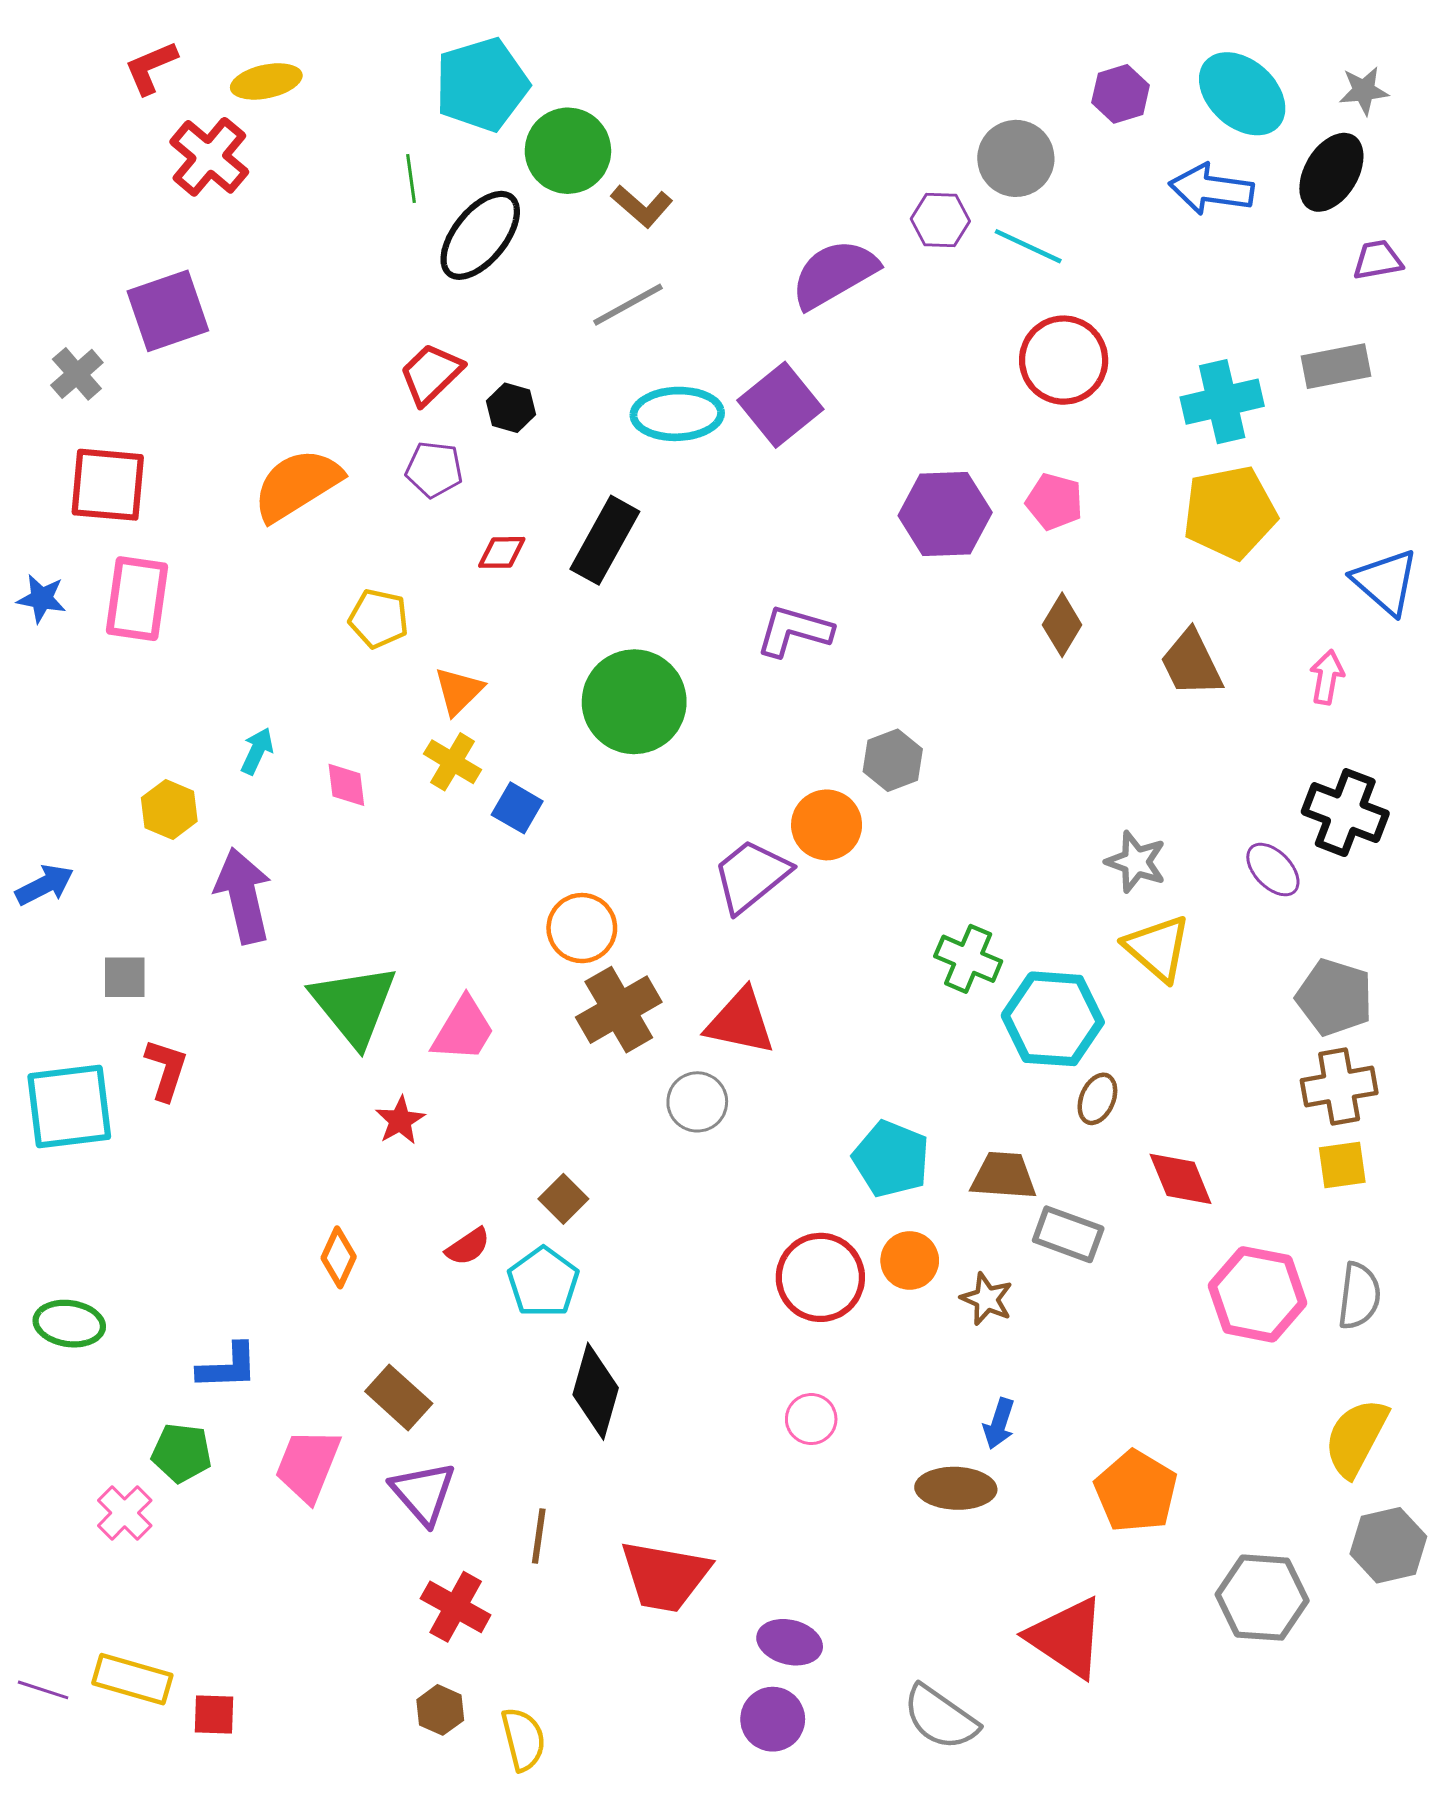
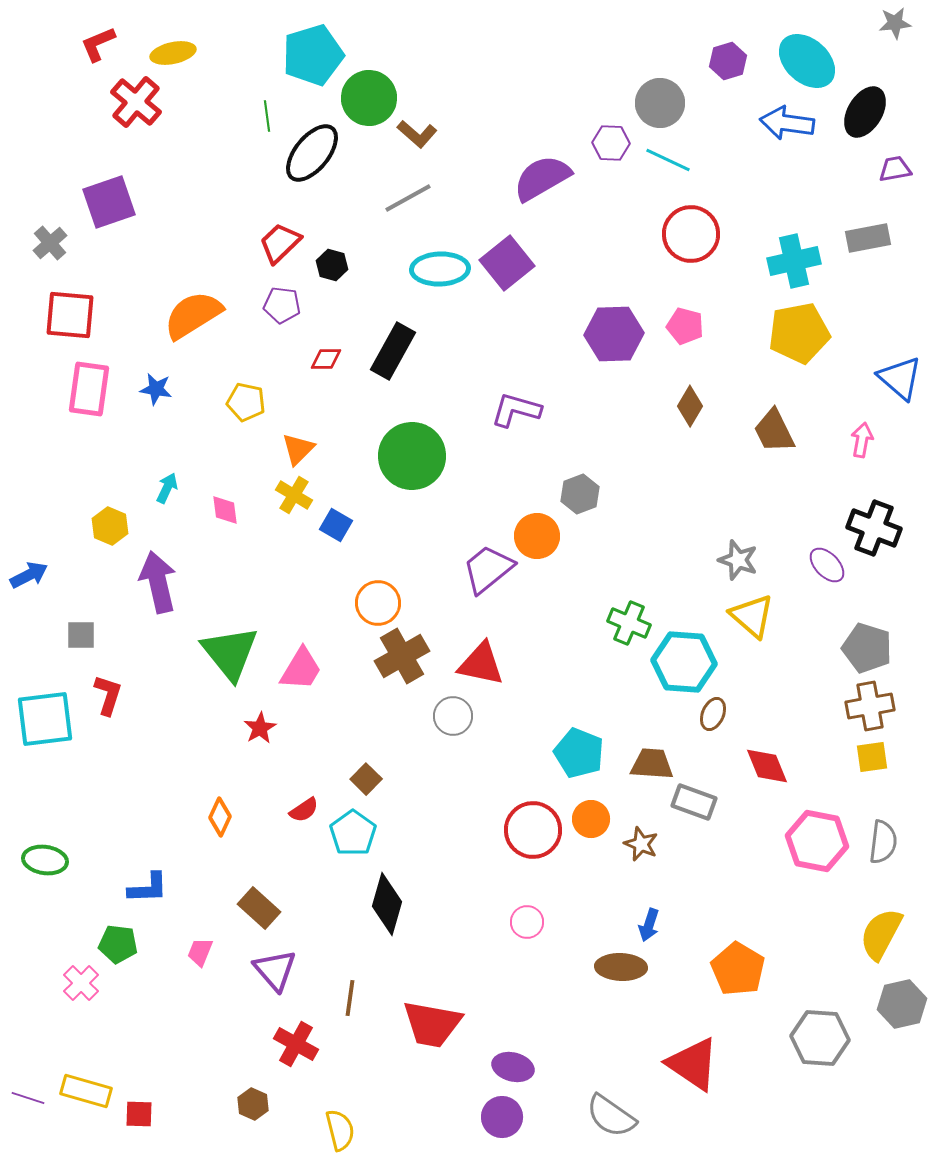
gray star: (1364, 91) -> (895, 23), moved
blue star: (42, 599) -> (156, 389), moved
pink trapezoid: (308, 1465) -> (200, 952), size x0.6
brown hexagon: (440, 1710) -> (253, 1104), moved

